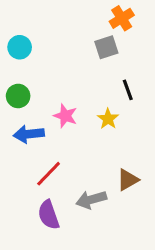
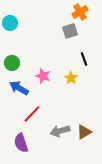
cyan circle: (20, 47) -> (10, 23), moved
blue arrow: (29, 134) -> (19, 88), turned 36
brown triangle: (128, 180) -> (84, 132), moved
purple semicircle: (49, 215) -> (21, 143), moved

